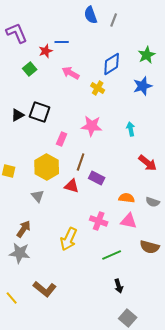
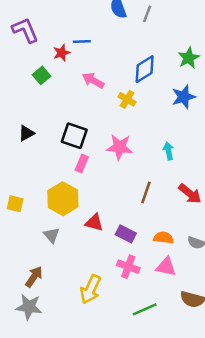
black square: (40, 112) -> (74, 136), moved
brown line: (81, 162) -> (146, 192), moved
purple rectangle: (97, 178) -> (126, 234), moved

